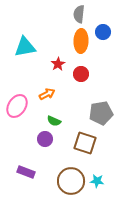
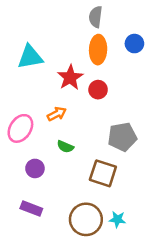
blue circle: (103, 32) -> (134, 44), moved
red star: (58, 64) -> (70, 77), size x1.5
purple circle: (45, 139) -> (35, 168), moved

